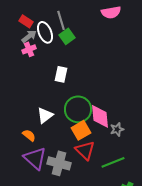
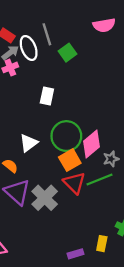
green square: (67, 36) -> (67, 53), moved
pink diamond: (100, 116) -> (92, 144), turned 55
green line: (113, 162) -> (100, 179), moved
gray cross: (59, 163) -> (45, 198), turned 30

